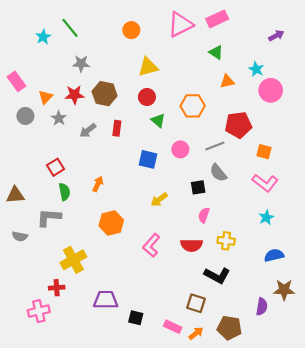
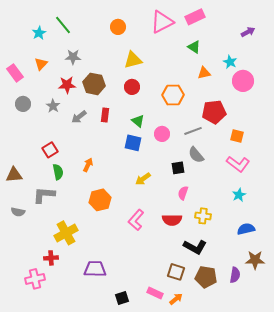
orange triangle: (45, 97) -> (41, 64), moved
green triangle: (158, 120) -> (138, 121), moved
black square: (136, 318) -> (122, 298), moved, turned -32
brown pentagon: (229, 328) -> (206, 277), moved

